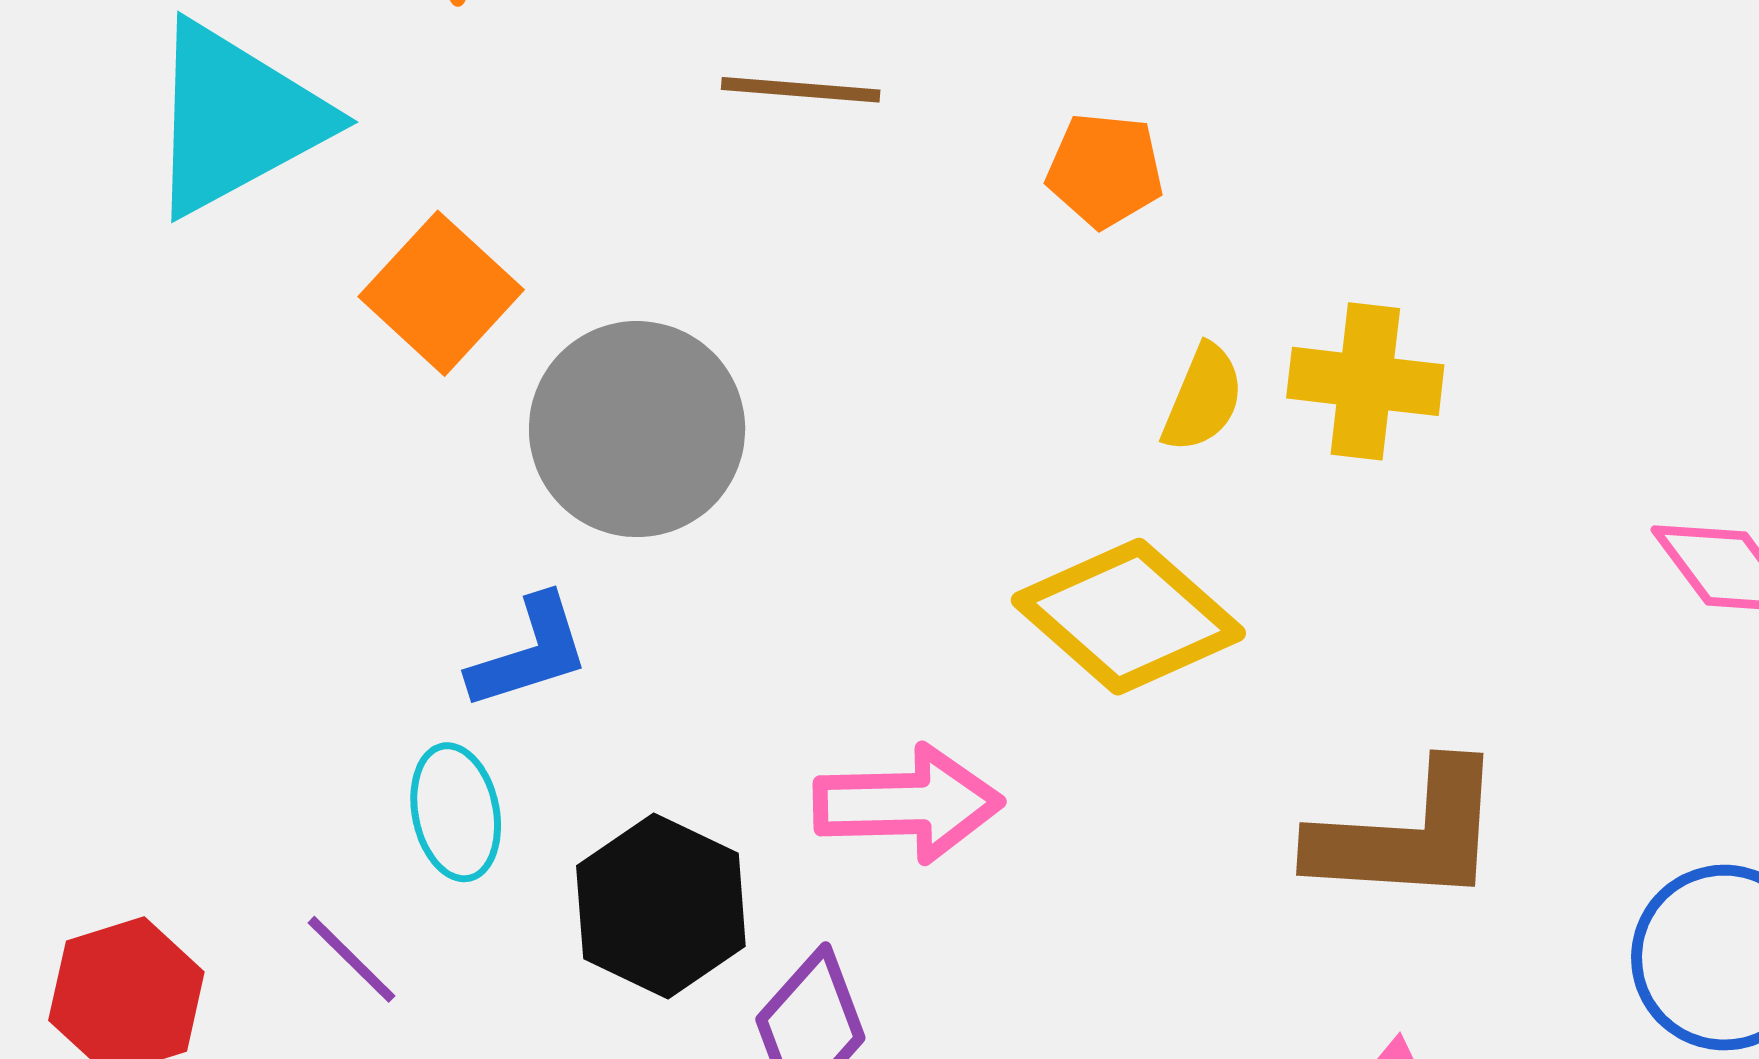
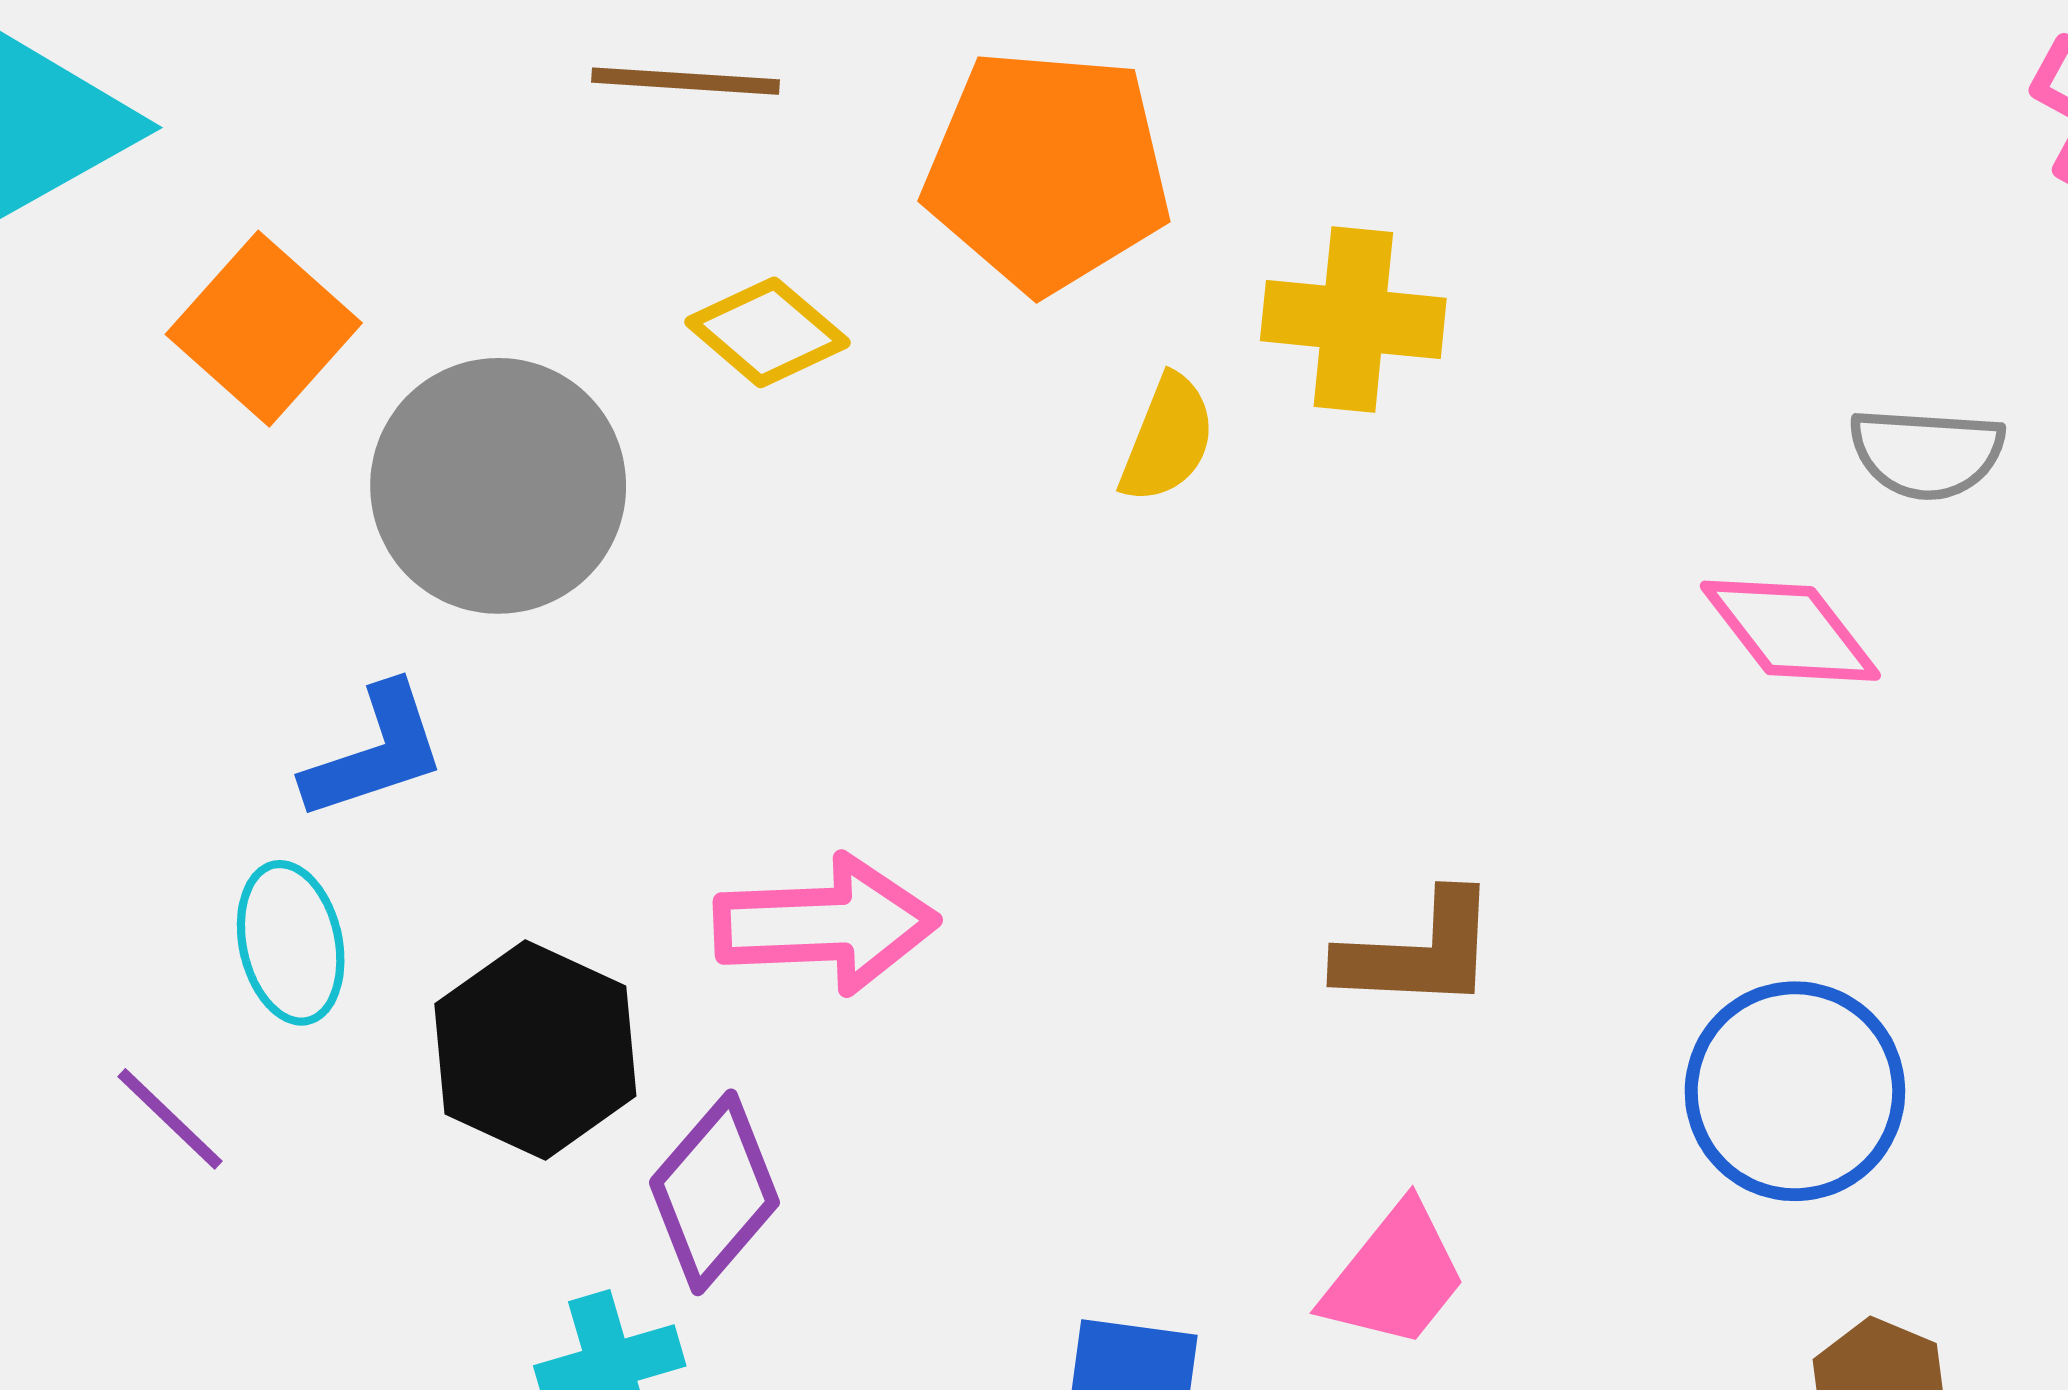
orange pentagon: (1105, 170) -> (1047, 171), size x1.8
yellow cross: (1365, 381) -> (1353, 320), moved
yellow diamond: (1128, 617) -> (767, 332), moved, size x0.6
brown L-shape: (1408, 835) -> (1418, 952), size x0.7

